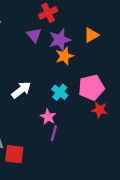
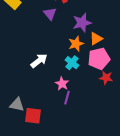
orange triangle: (91, 35) -> (96, 39), moved
purple star: (60, 40) -> (82, 23), moved
orange star: (64, 56) -> (76, 44), moved

